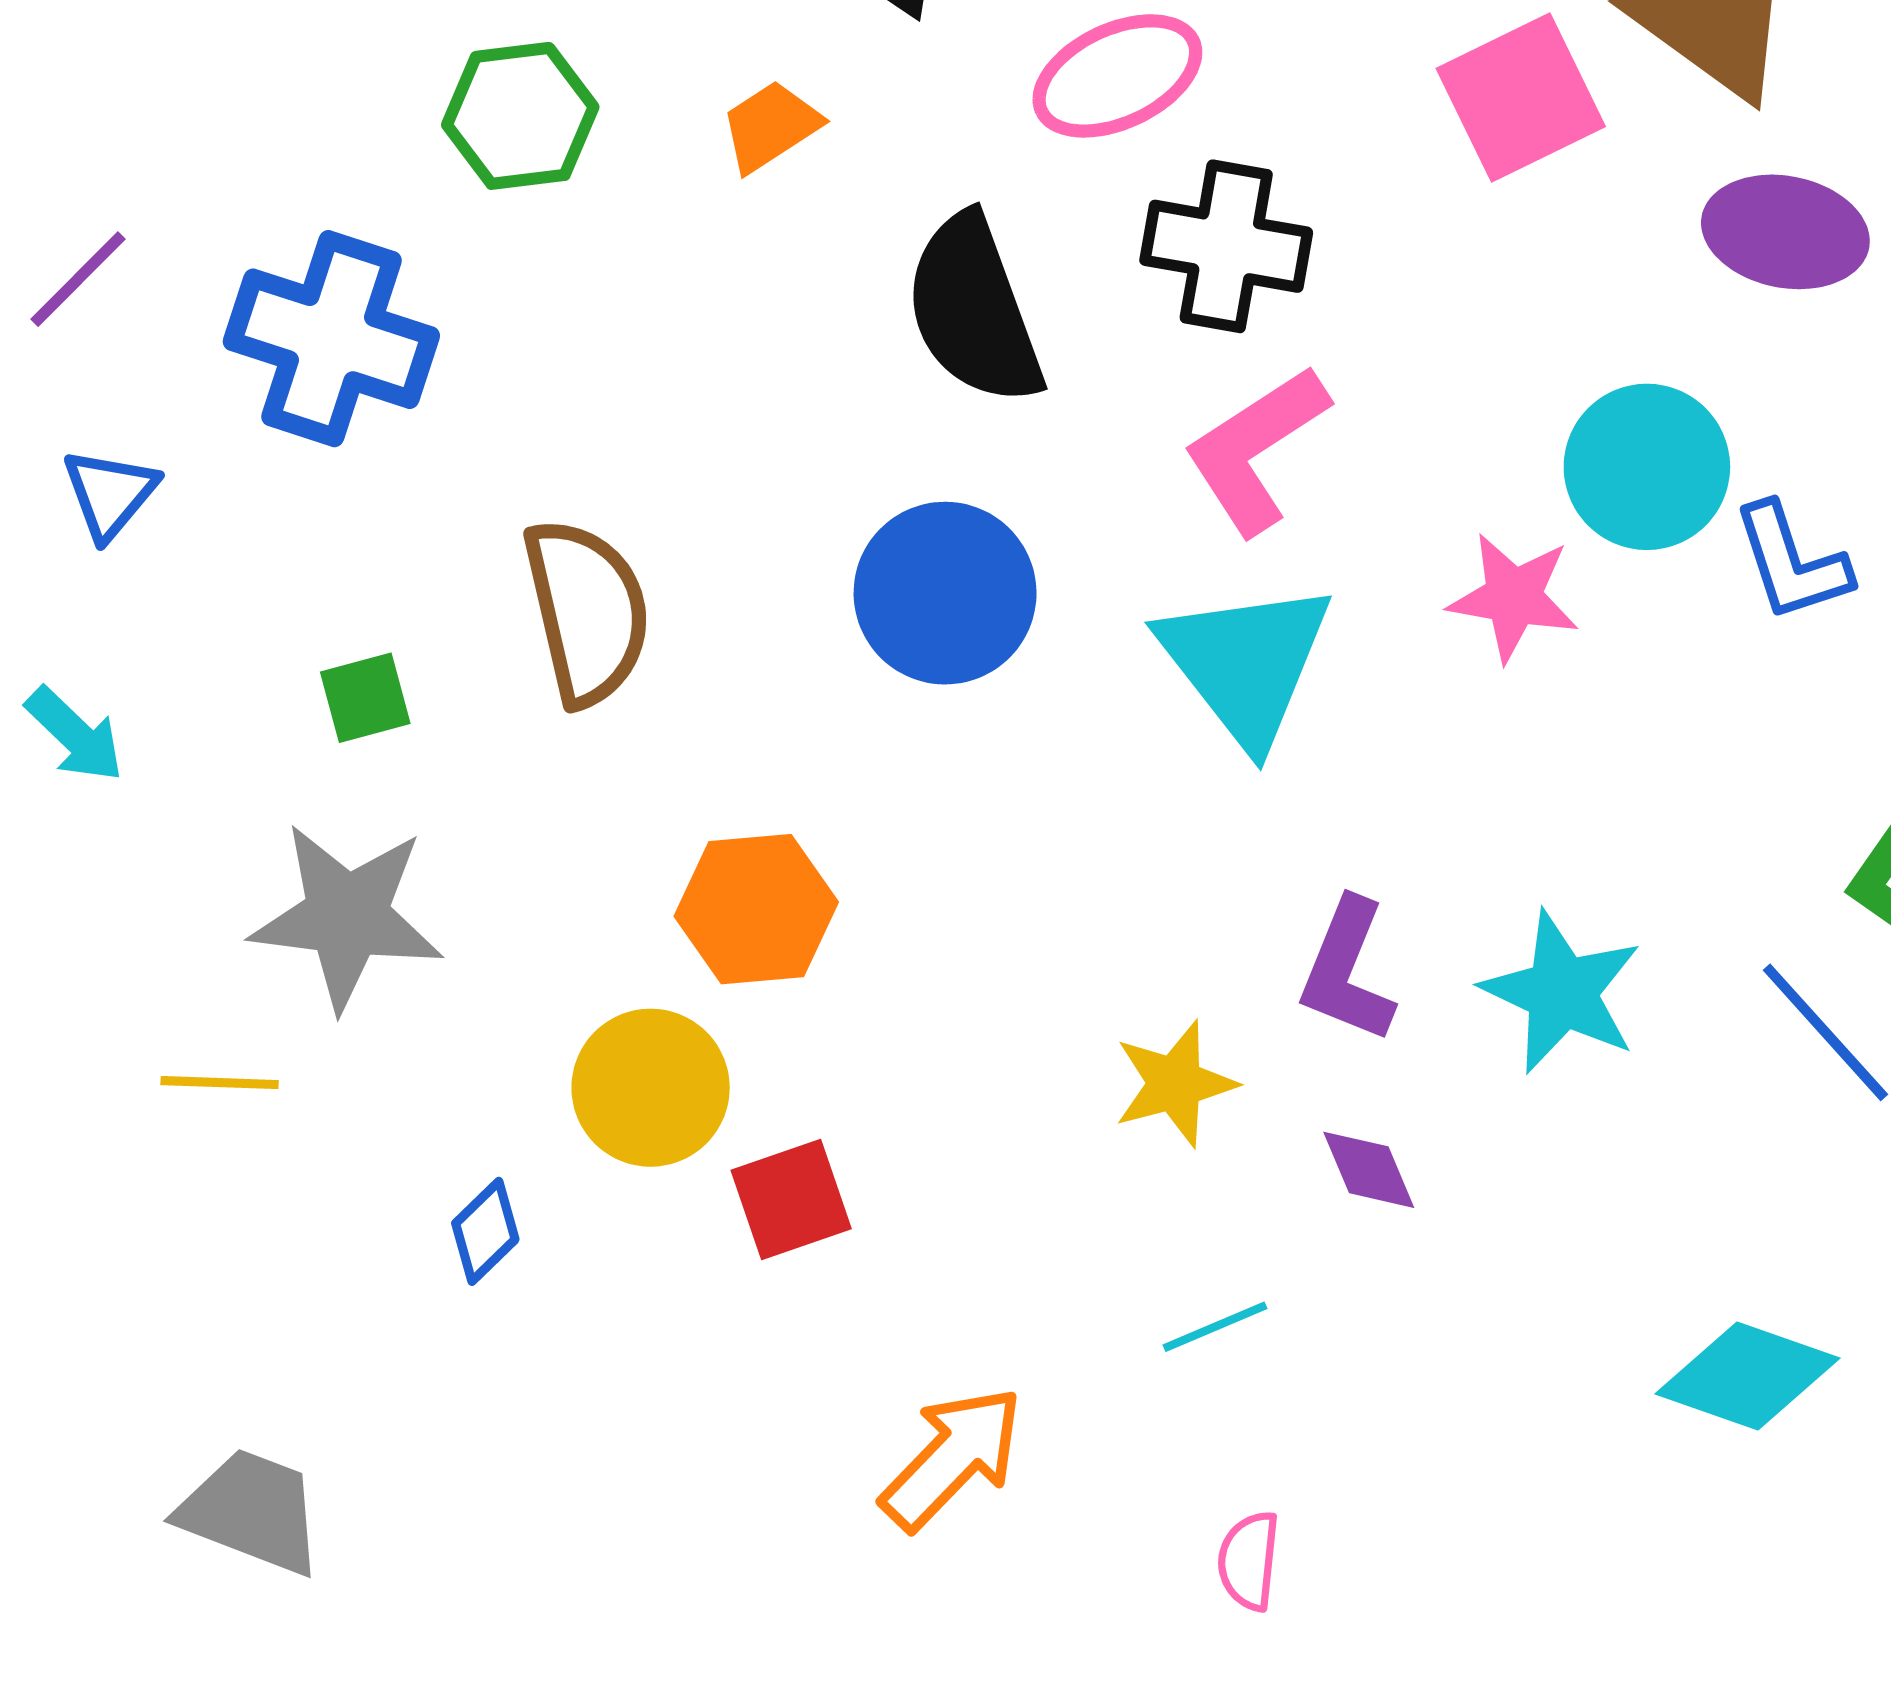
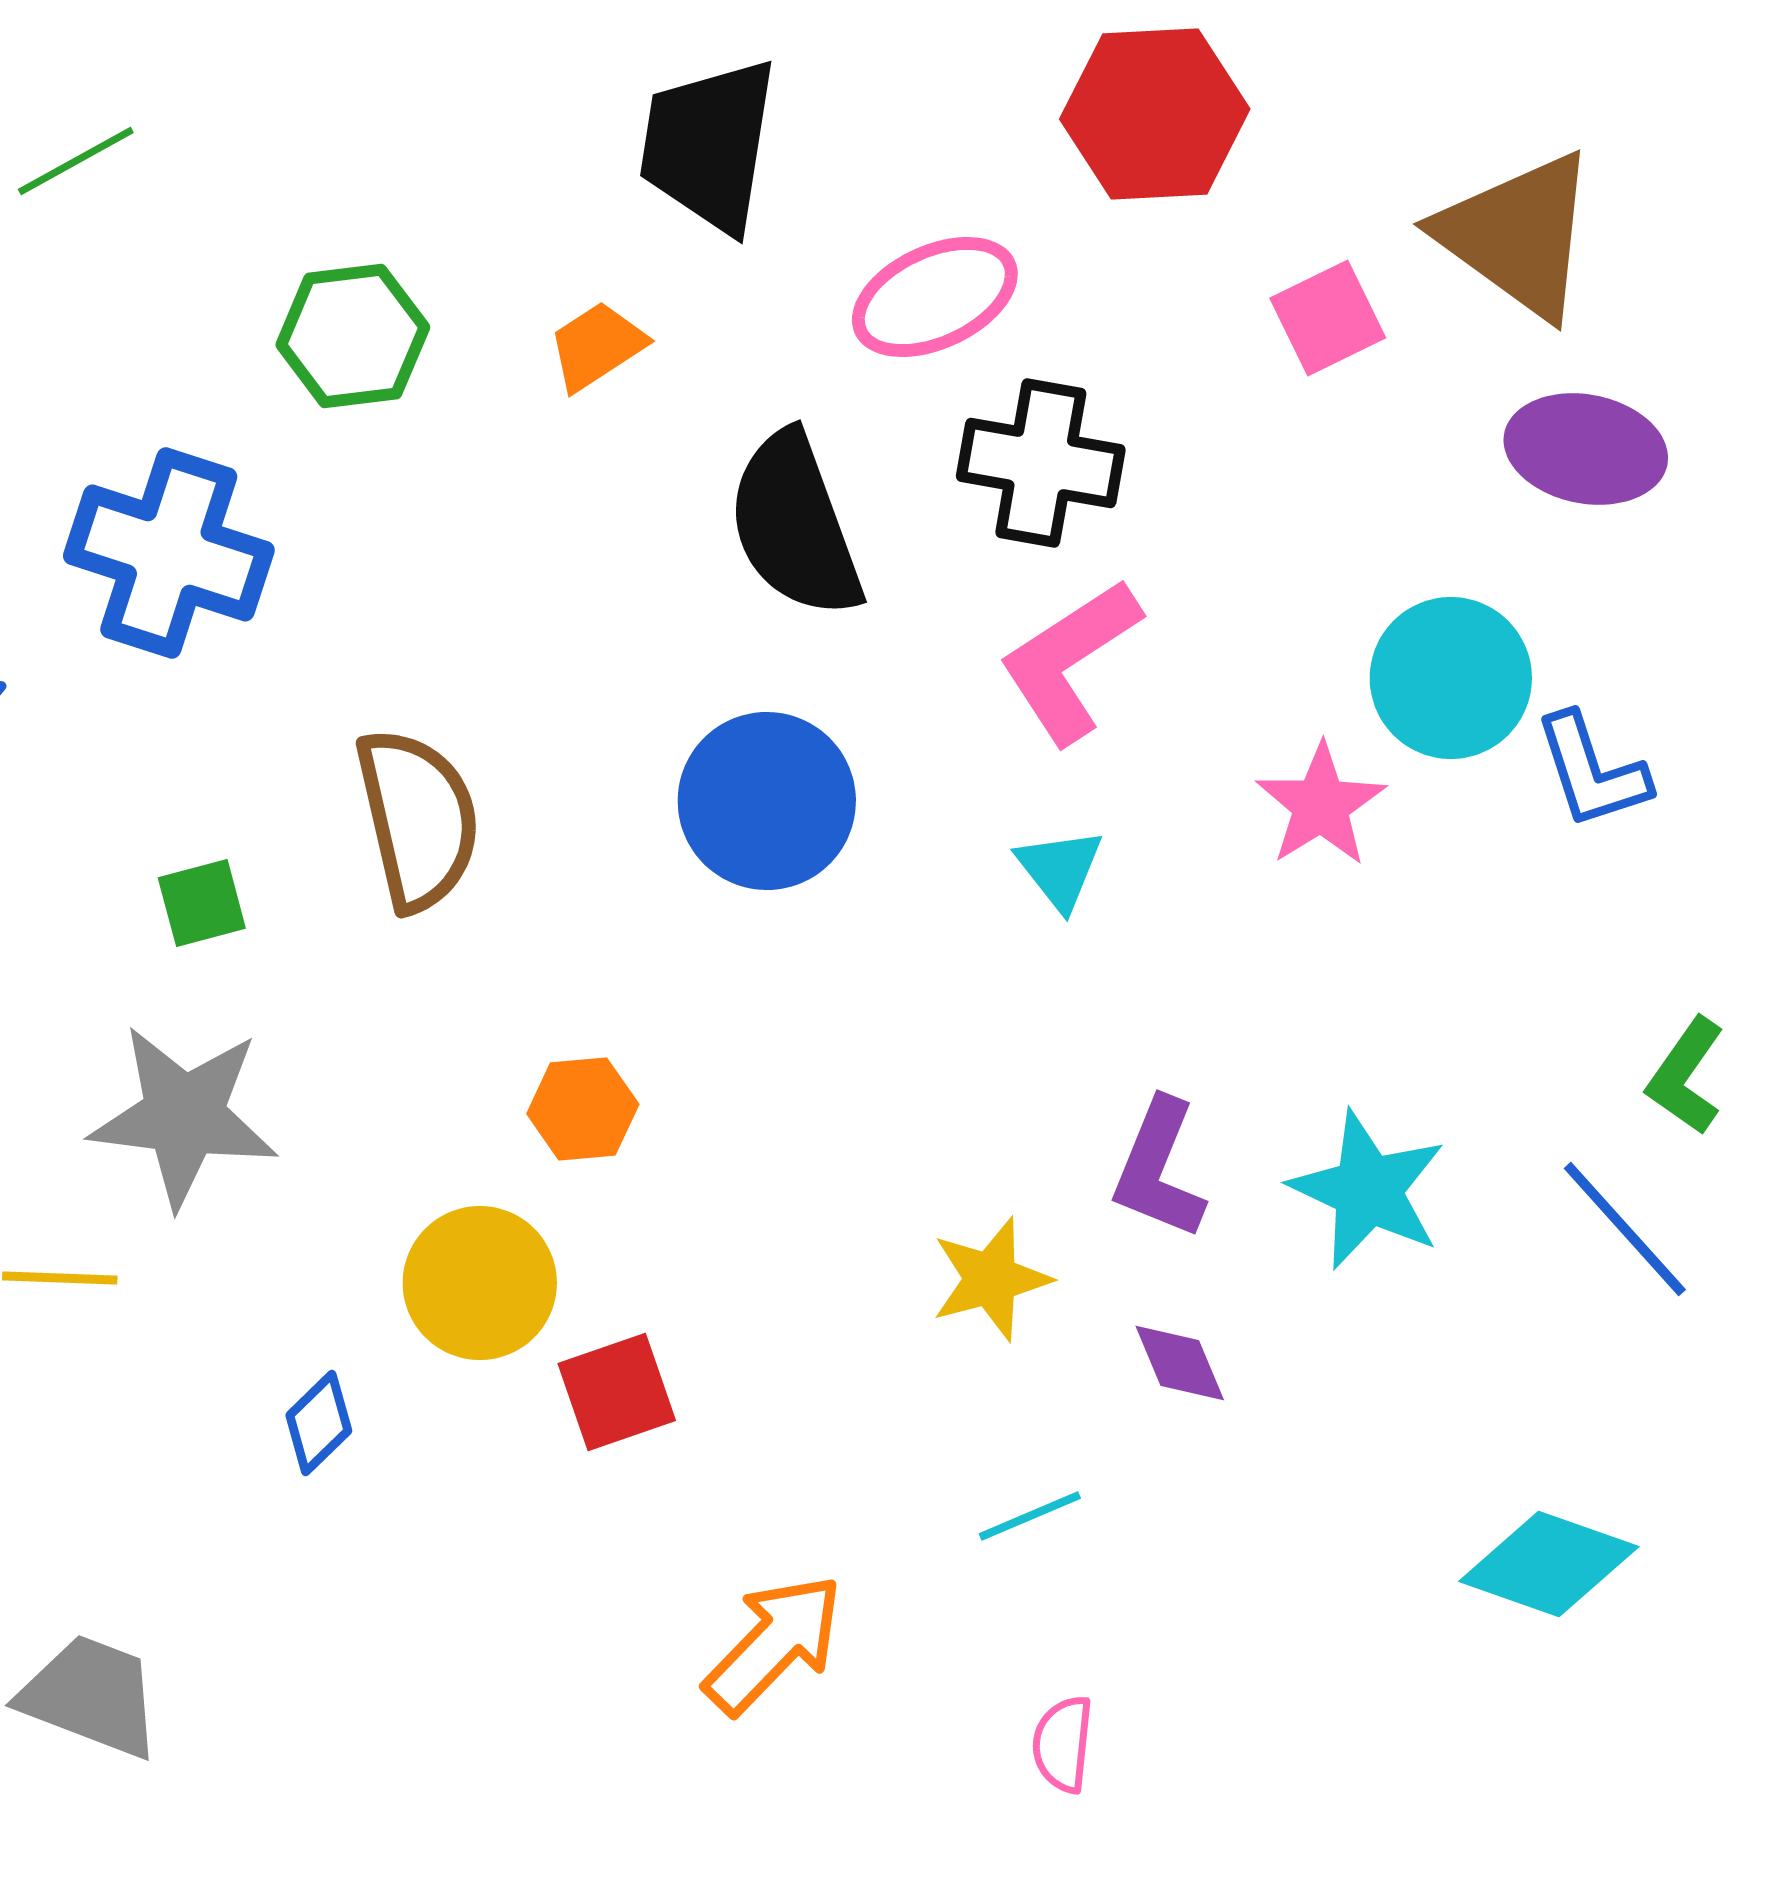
pink square: (1521, 98) -> (1328, 318), size x0.7
pink star: (1513, 597) -> (1321, 805), turned 30
cyan triangle: (1246, 663) -> (1060, 869), size x0.5
orange hexagon: (756, 909) -> (583, 1109), size x0.7

